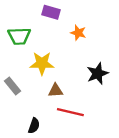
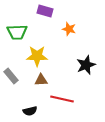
brown triangle: (56, 91) -> (41, 80), moved
black semicircle: (34, 126) -> (30, 111), turned 56

